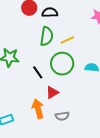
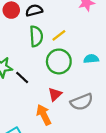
black line: (38, 72) -> (22, 77), moved
gray semicircle: (62, 116) -> (82, 102), moved, size x1.5

